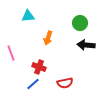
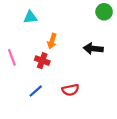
green circle: (80, 23) -> (104, 12), moved
red cross: (39, 67) -> (42, 61), moved

